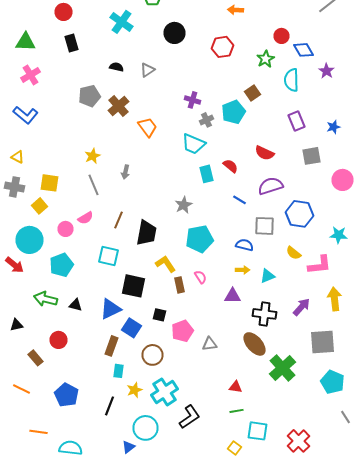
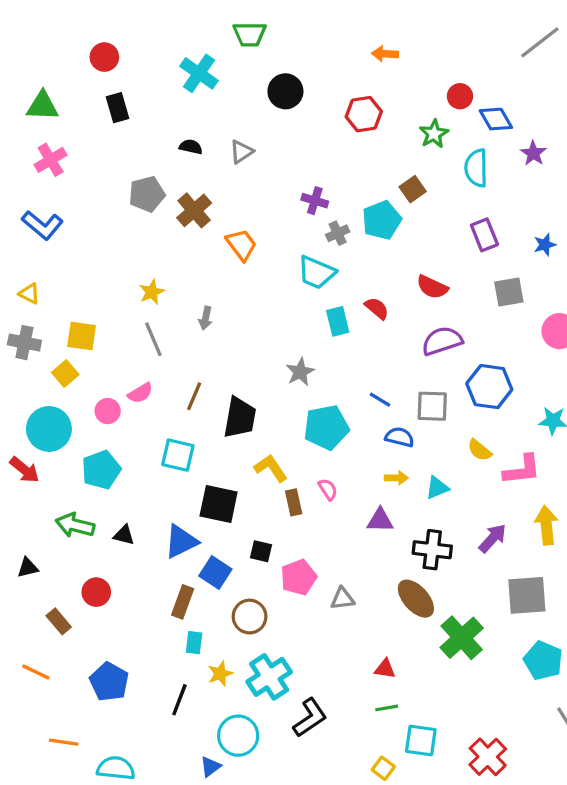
blue line: (240, 200) -> (380, 400), moved

